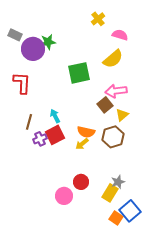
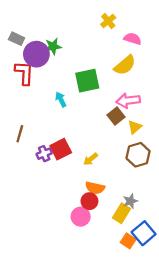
red L-shape: (22, 83) -> (24, 73), moved
cyan arrow: (55, 116) -> (61, 99), moved
brown line: (29, 122) -> (20, 134), moved
orange semicircle: (86, 132) -> (95, 188), moved
brown hexagon: (113, 137) -> (138, 155), moved
pink circle: (64, 196) -> (81, 217), moved

